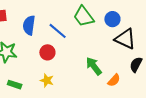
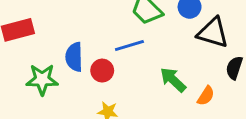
blue semicircle: (29, 25) -> (74, 57), moved
blue line: (58, 31) -> (129, 46), moved, turned -48

